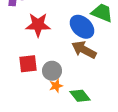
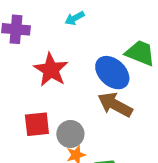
red star: (38, 25) -> (51, 70), turned 30

